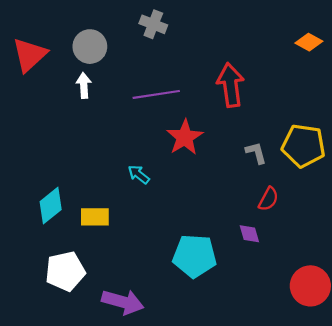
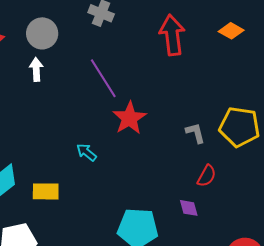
orange diamond: (309, 42) -> (231, 31), moved
red arrow: (231, 85) -> (172, 35), moved
purple line: (156, 94) -> (103, 78), turned 66

